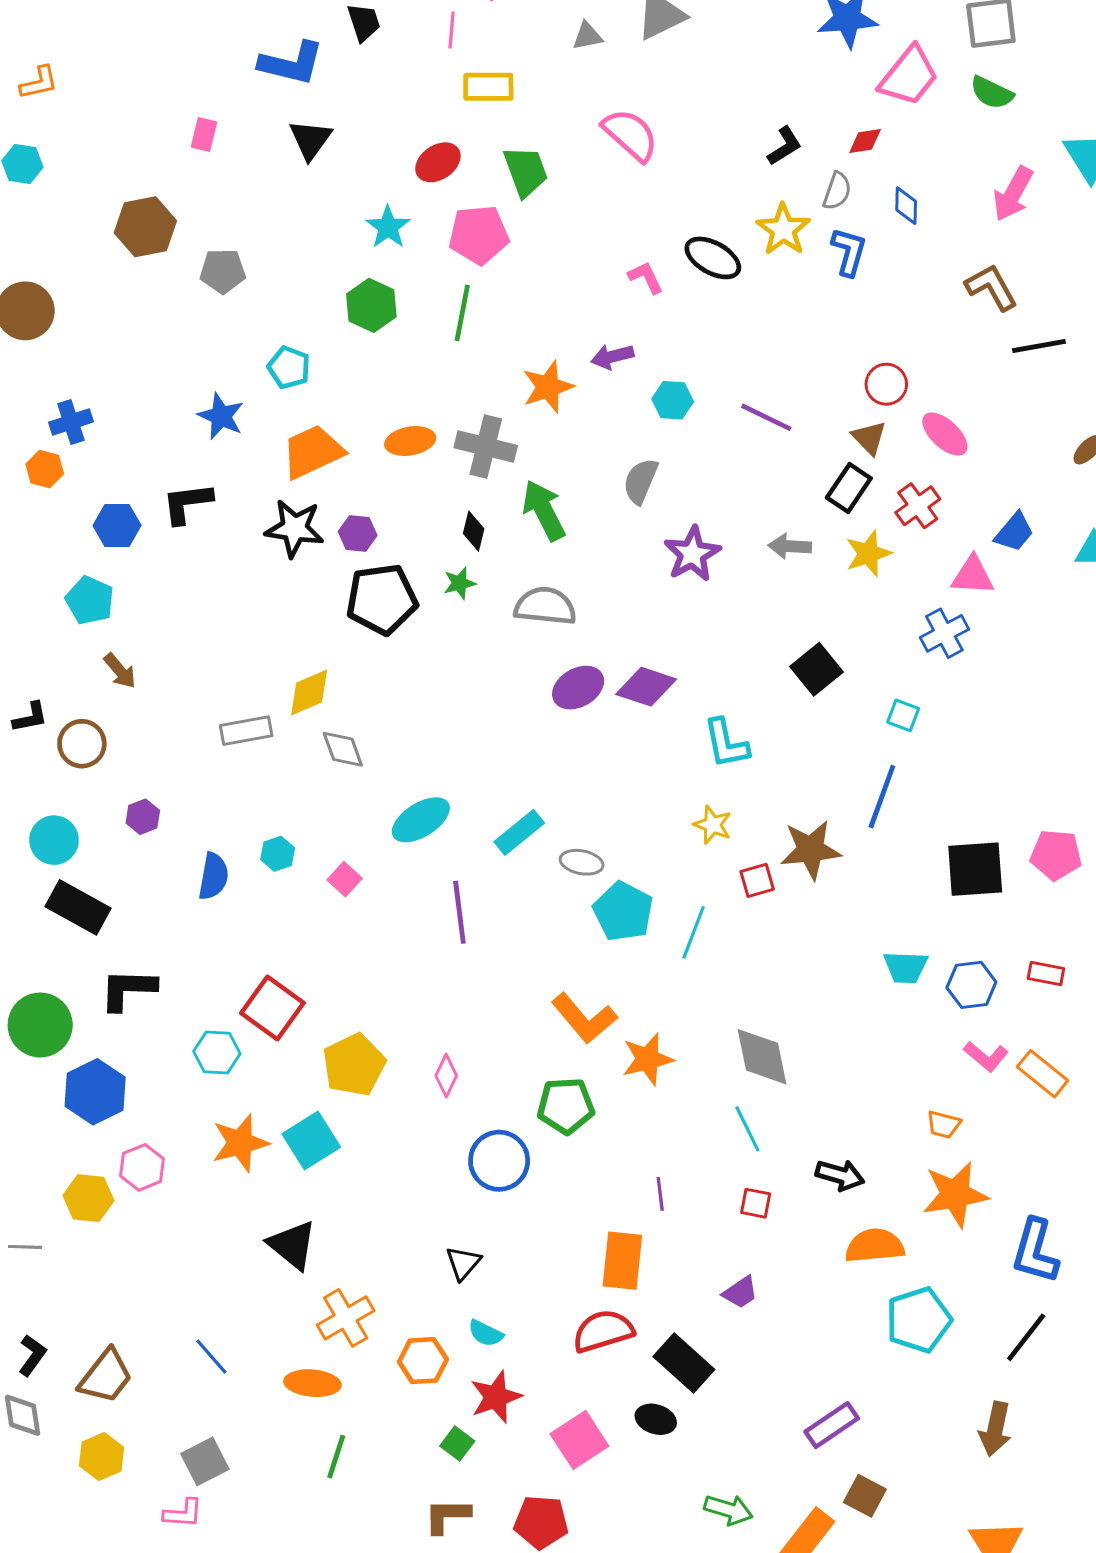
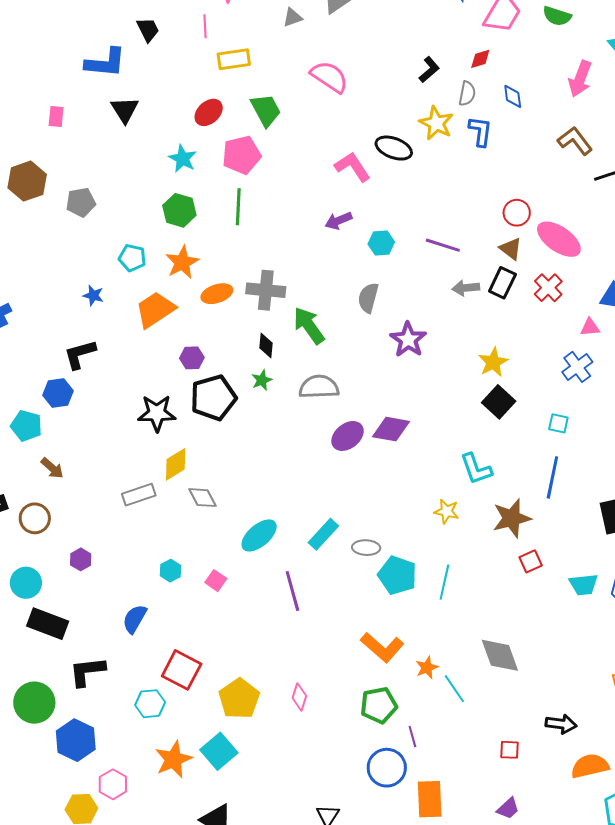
pink L-shape: (646, 277) -> (353, 167), size x1.5
orange star: (548, 387) -> (182, 262), moved
blue star: (221, 416) -> (93, 295), size x0.7
pink ellipse: (945, 434) -> (559, 239), size x1.4
blue hexagon: (117, 526) -> (58, 393), moved
black star: (295, 528) -> (157, 413), moved
gray arrow: (790, 546) -> (466, 288), moved
yellow star: (868, 554) -> (493, 362), moved
pink triangle: (973, 576) -> (590, 327), size x0.7
cyan L-shape: (726, 743) -> (476, 469), moved
blue semicircle: (213, 876) -> (135, 619), moved, turned -152
red square: (757, 880) -> (531, 561), moved
orange star: (648, 1059) -> (427, 668), size x0.7
cyan line: (747, 1129) -> (454, 689), moved
blue circle: (499, 1161) -> (387, 768), moved
purple line: (660, 1194) -> (412, 737), moved

